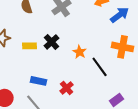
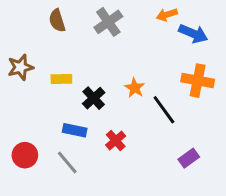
blue arrow: (120, 15) -> (193, 34), turned 60
black cross: (52, 42) -> (94, 98), moved

